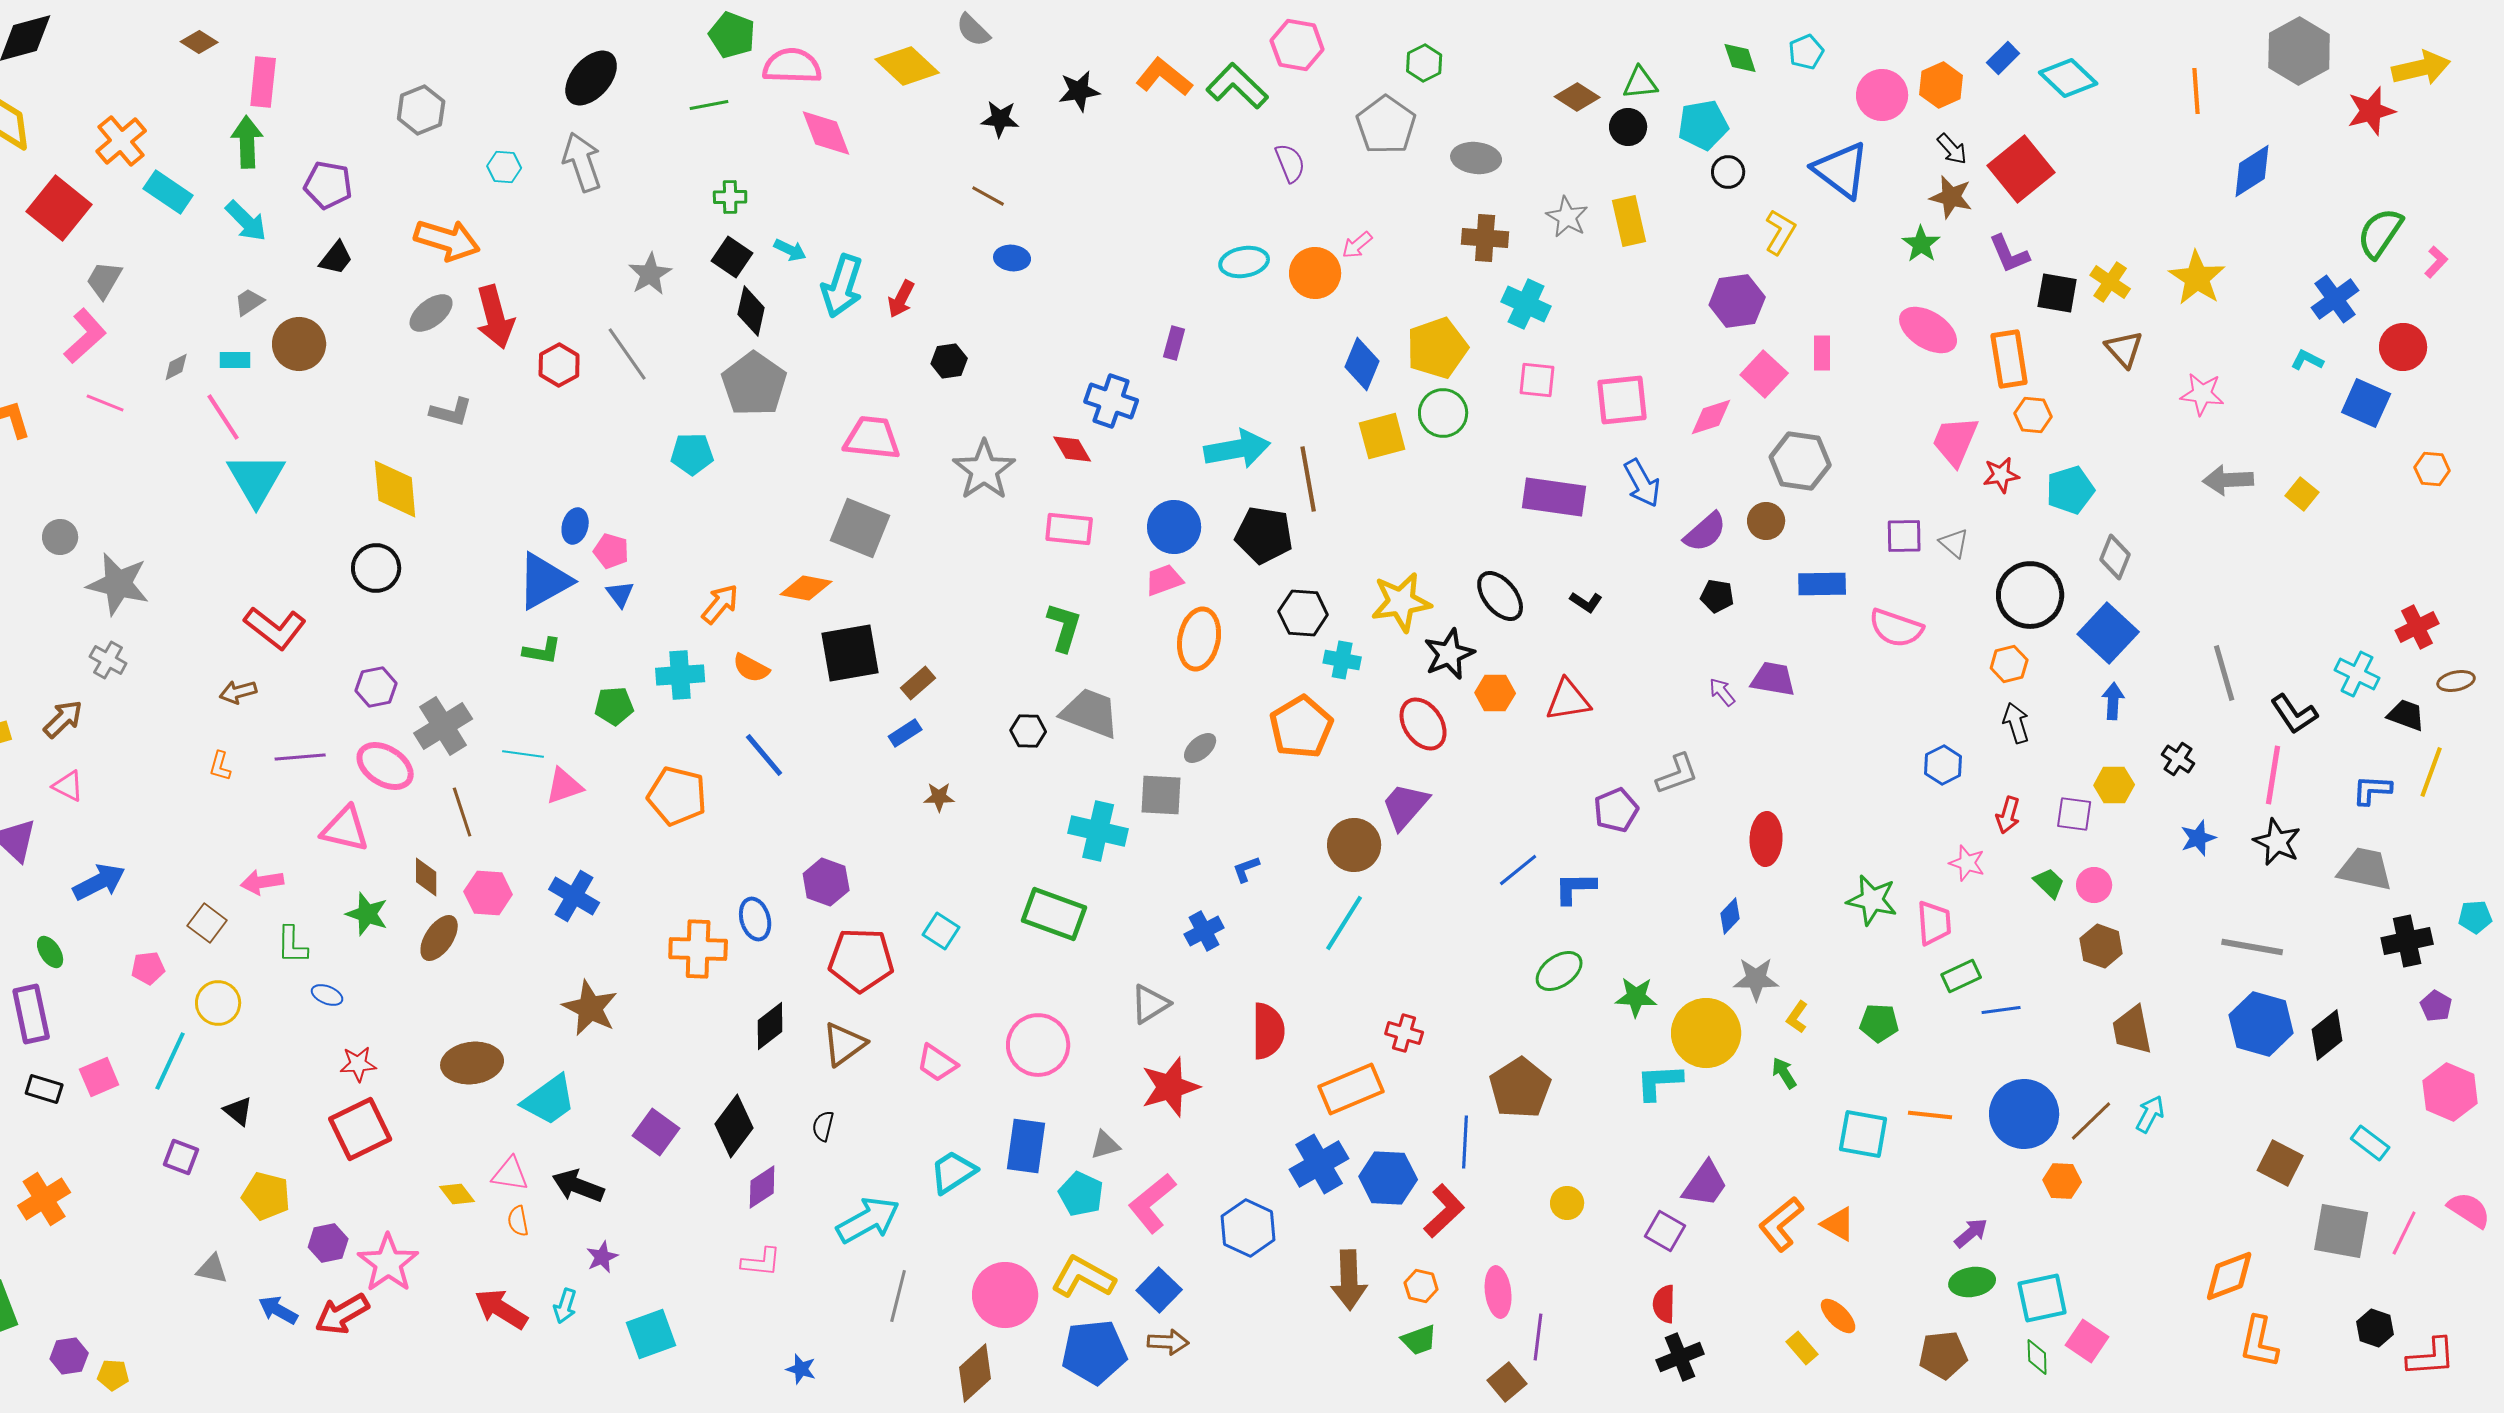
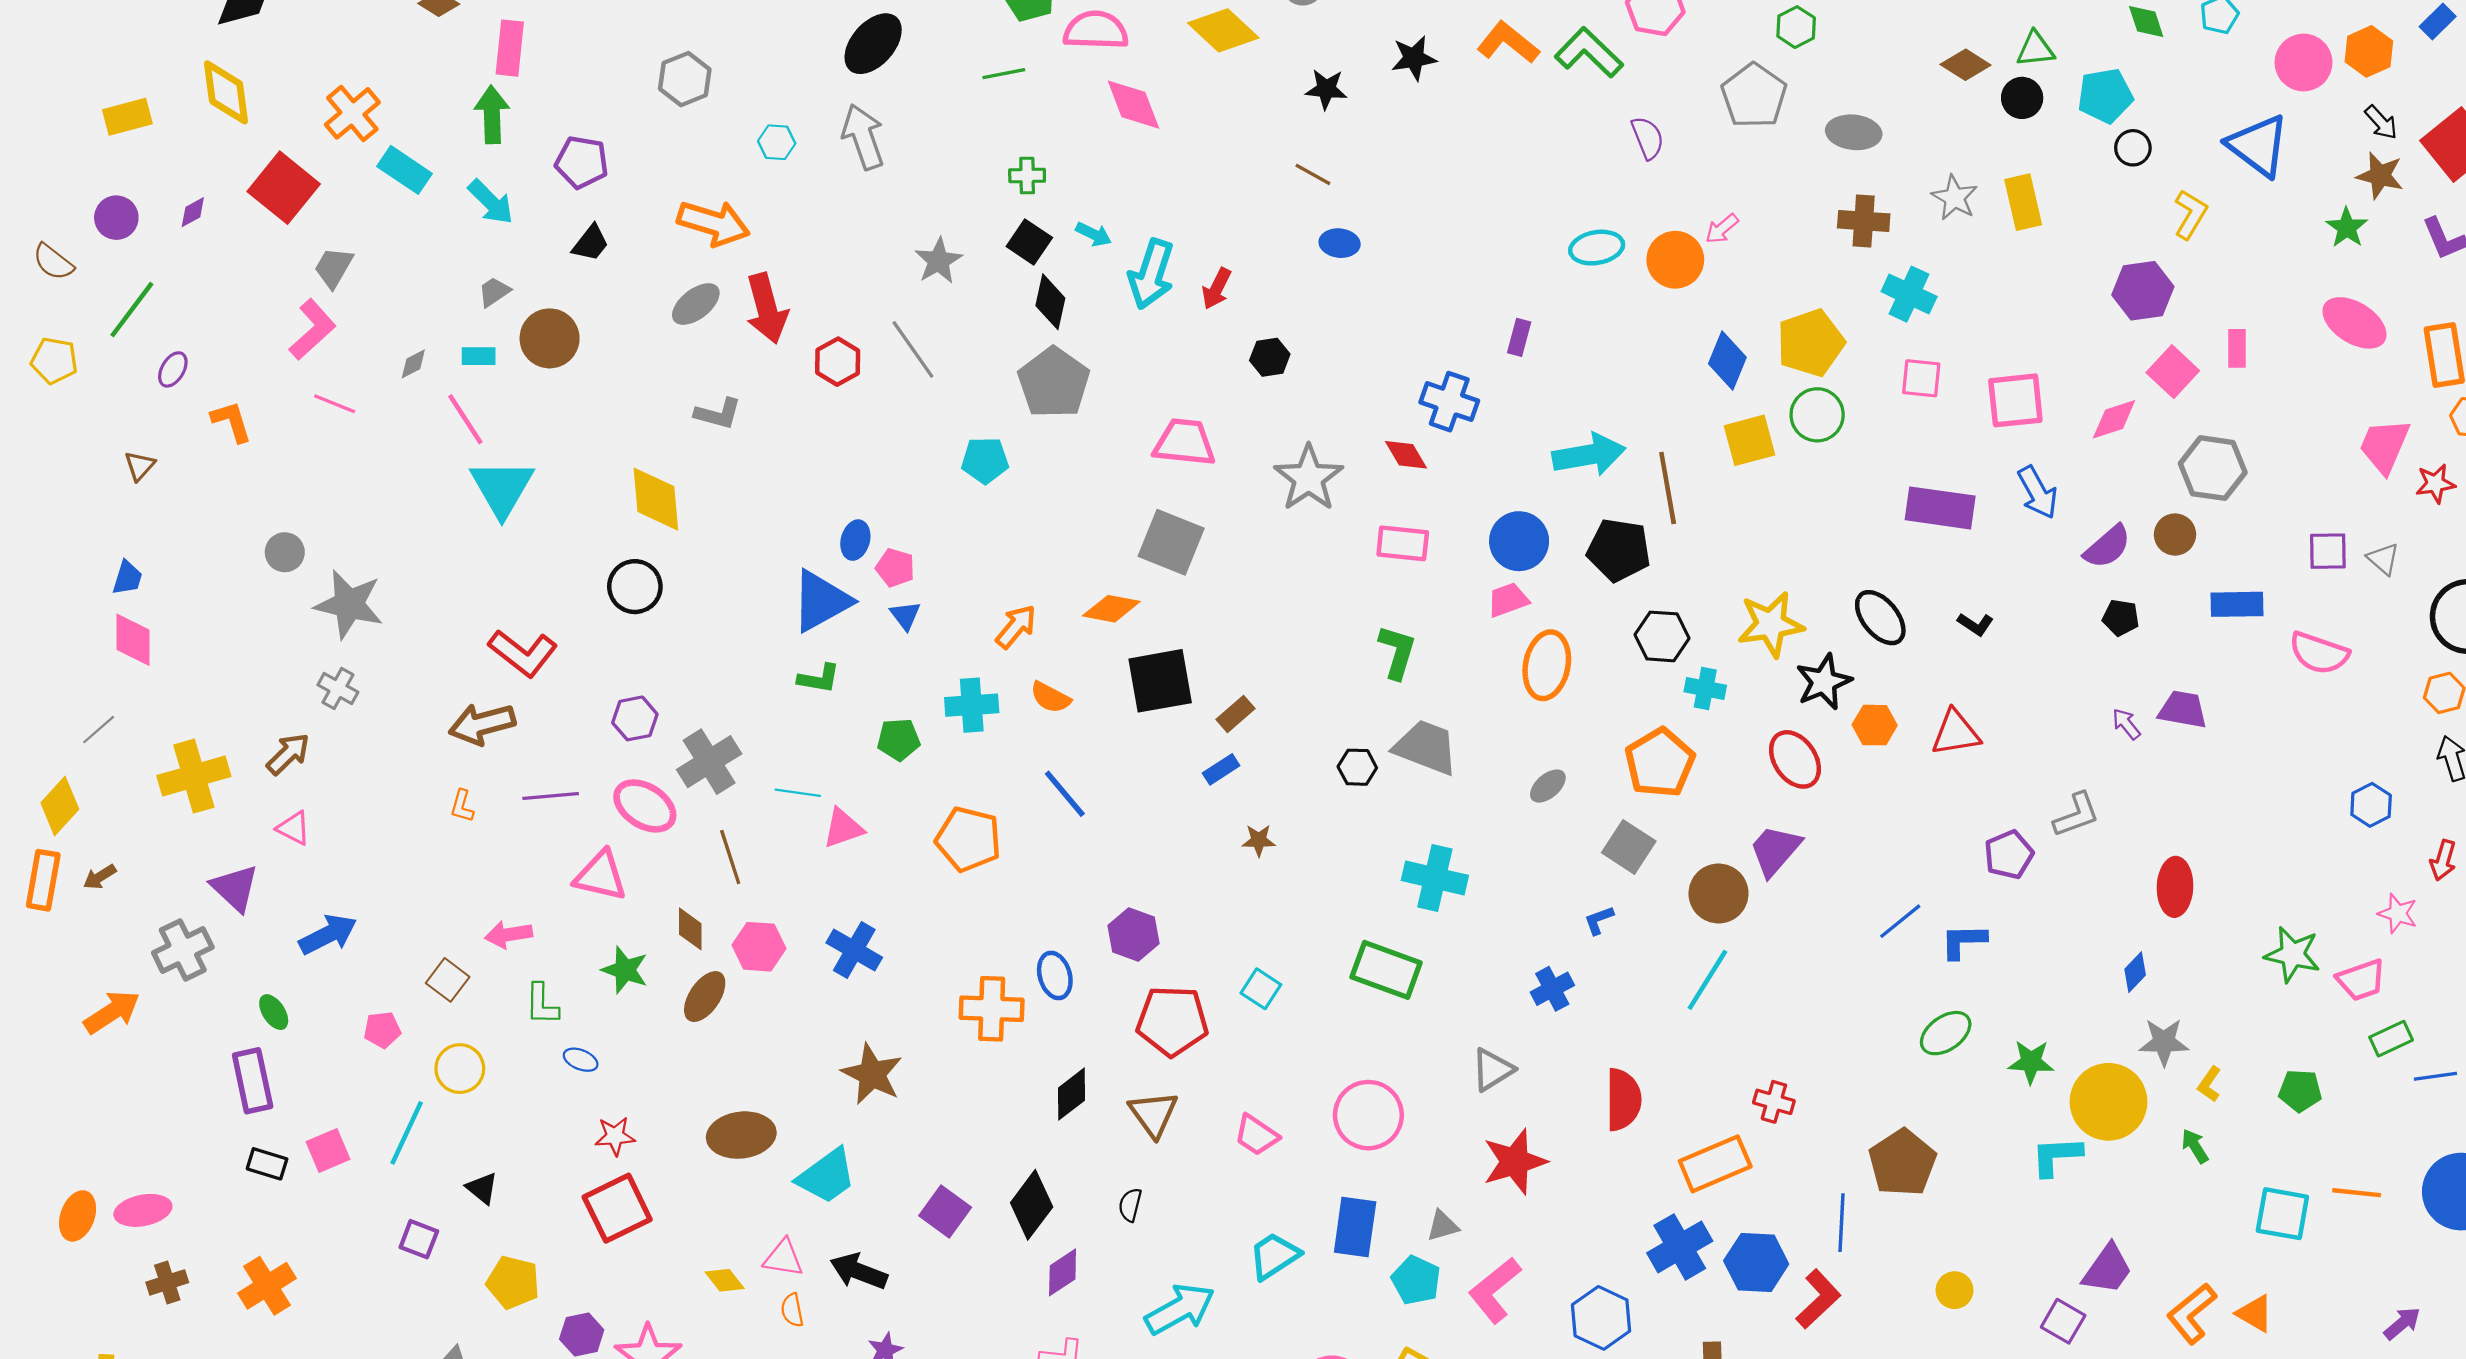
brown arrow: (238, 692) -> (482, 724), size x1.6
gray square: (1161, 795) -> (1629, 847), moved, turned 30
pink trapezoid: (1934, 923) -> (2361, 980), turned 75
brown triangle: (844, 1044) -> (1153, 1114), turned -30

